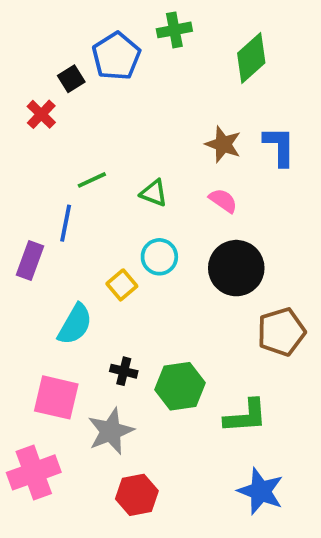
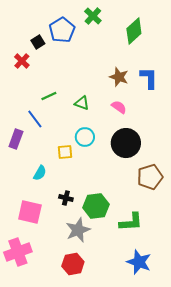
green cross: (174, 30) -> (93, 16), turned -36
blue line: (66, 223) -> (35, 119), turned -48
yellow square: (122, 285) -> (65, 152), turned 35
cyan semicircle: (75, 324) -> (40, 173), size x0.7
gray star: (111, 431) -> (78, 230), moved

